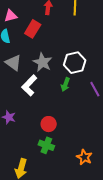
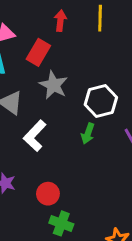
gray star: (42, 62) -> (53, 85), moved
red circle: (49, 124) -> (48, 194), moved

